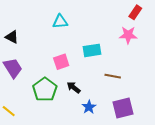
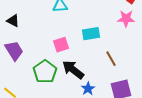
brown line: (113, 76) -> (111, 59), turned 49
black arrow: (74, 87) -> (73, 70), size x1.6

